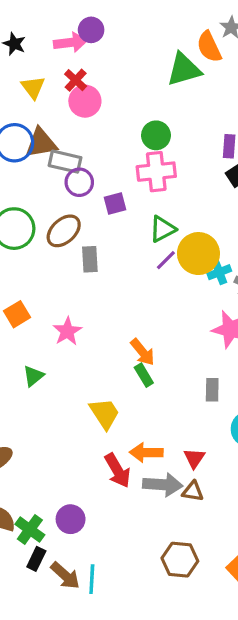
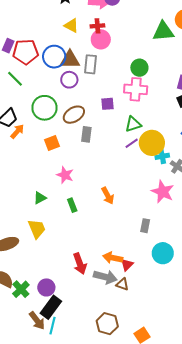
red cross: (76, 80) -> (97, 26), turned 32
yellow triangle: (33, 87) -> (71, 26), turned -35
gray rectangle: (65, 162) -> (90, 64), moved, turned 72
purple circle: (79, 182) -> (69, 80), moved
orange square: (17, 314) -> (52, 143), moved
pink star: (67, 331) -> (65, 175), turned -30
green rectangle: (144, 375) -> (72, 205), moved
yellow trapezoid: (105, 413) -> (37, 229), moved
orange arrow: (146, 453) -> (113, 258), moved
black rectangle: (36, 559) -> (51, 307), moved, size x1.6

